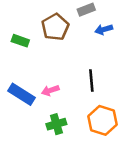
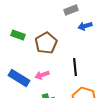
brown pentagon: (55, 27) -> (46, 43), moved

